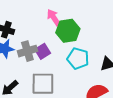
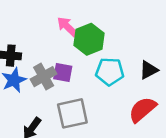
purple square: (43, 51) -> (63, 72), turned -35

